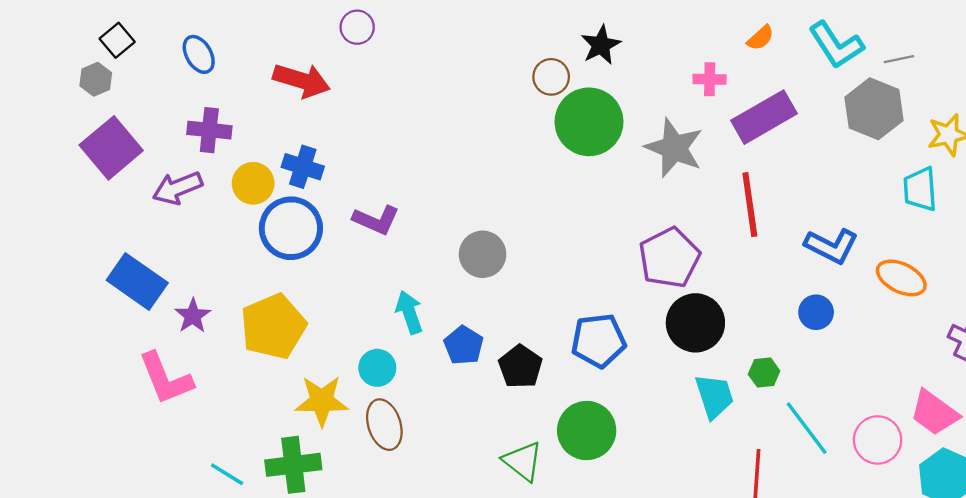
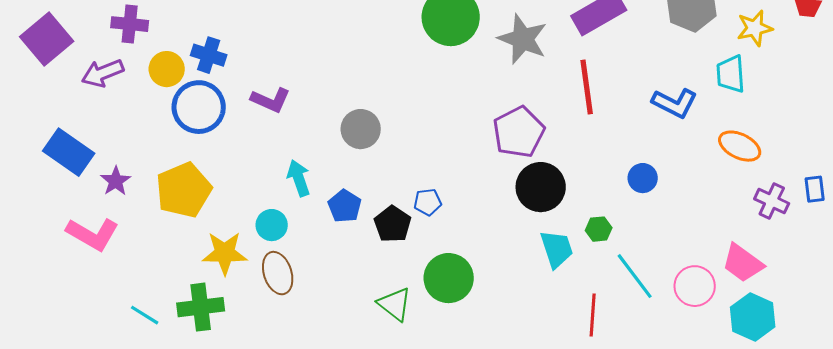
blue L-shape: (831, 246) -> (675, 103), moved
orange ellipse: (901, 278) -> (740, 146), moved
blue pentagon: (598, 341) -> (428, 202), moved, size x0.6
pink L-shape: (166, 378) -> (93, 234), turned -38

